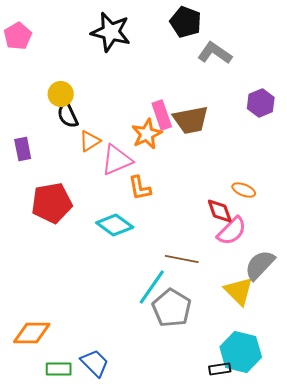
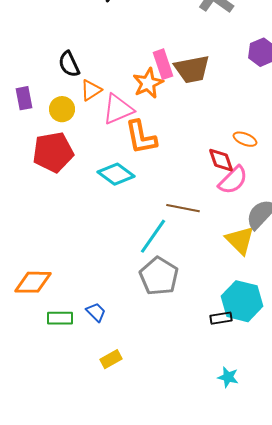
yellow circle: (61, 94) -> (62, 109), moved
orange L-shape: (140, 188) -> (141, 137), size x1.4
gray pentagon: (172, 308) -> (159, 276), moved
blue trapezoid: (95, 363) -> (96, 312), size x0.7

